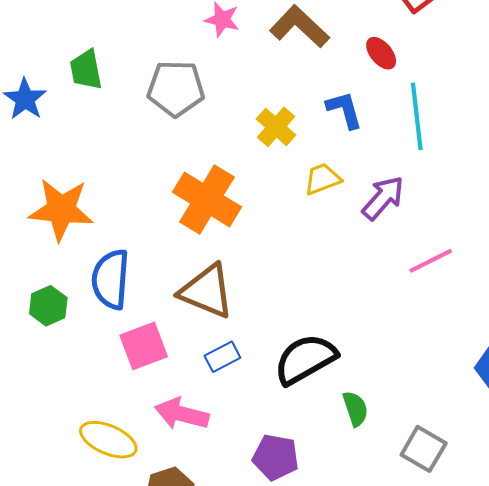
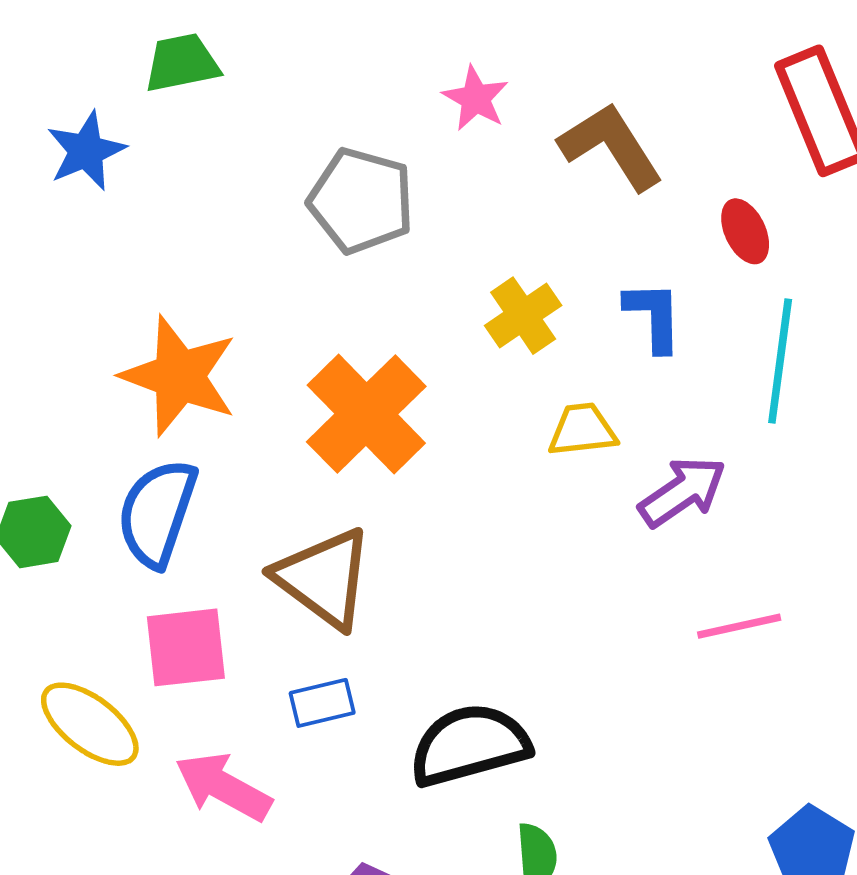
green trapezoid: (86, 70) -> (182, 63), moved, turned 75
orange star: (61, 210) -> (179, 376), moved
yellow ellipse: (108, 440) -> (90, 724), moved

